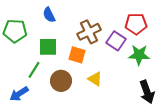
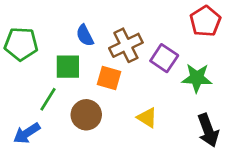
blue semicircle: (49, 15) -> (85, 35), moved
red pentagon: (136, 24) -> (205, 21), moved, turned -30
yellow triangle: (95, 79) -> (147, 118), moved

